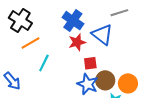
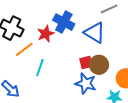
red star: (77, 42) -> (46, 34), moved
brown circle: (105, 80) -> (99, 65), moved

